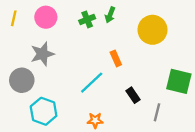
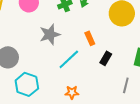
gray star: (42, 54) -> (50, 34), moved
black rectangle: (133, 95) -> (106, 58), moved, turned 64

